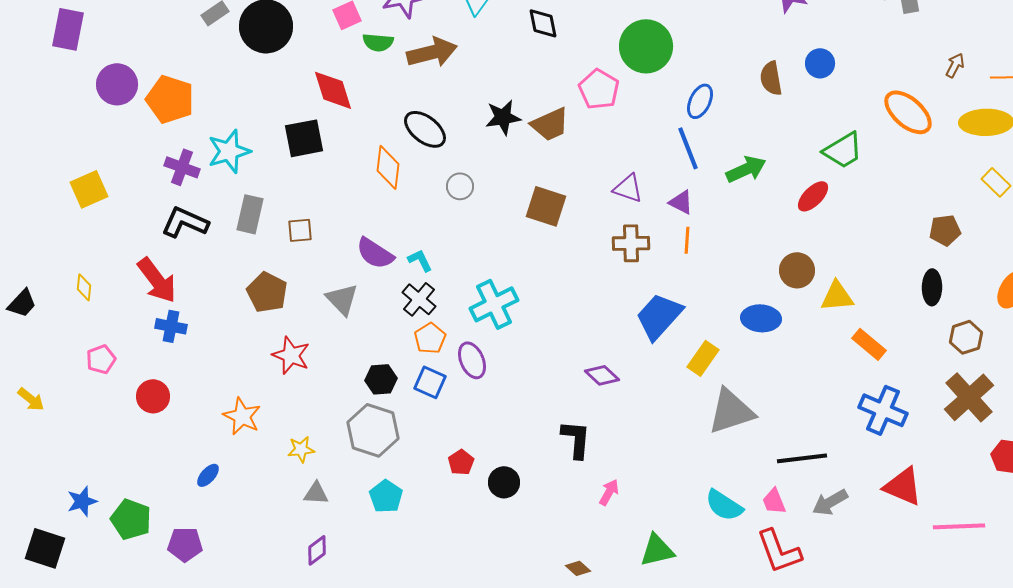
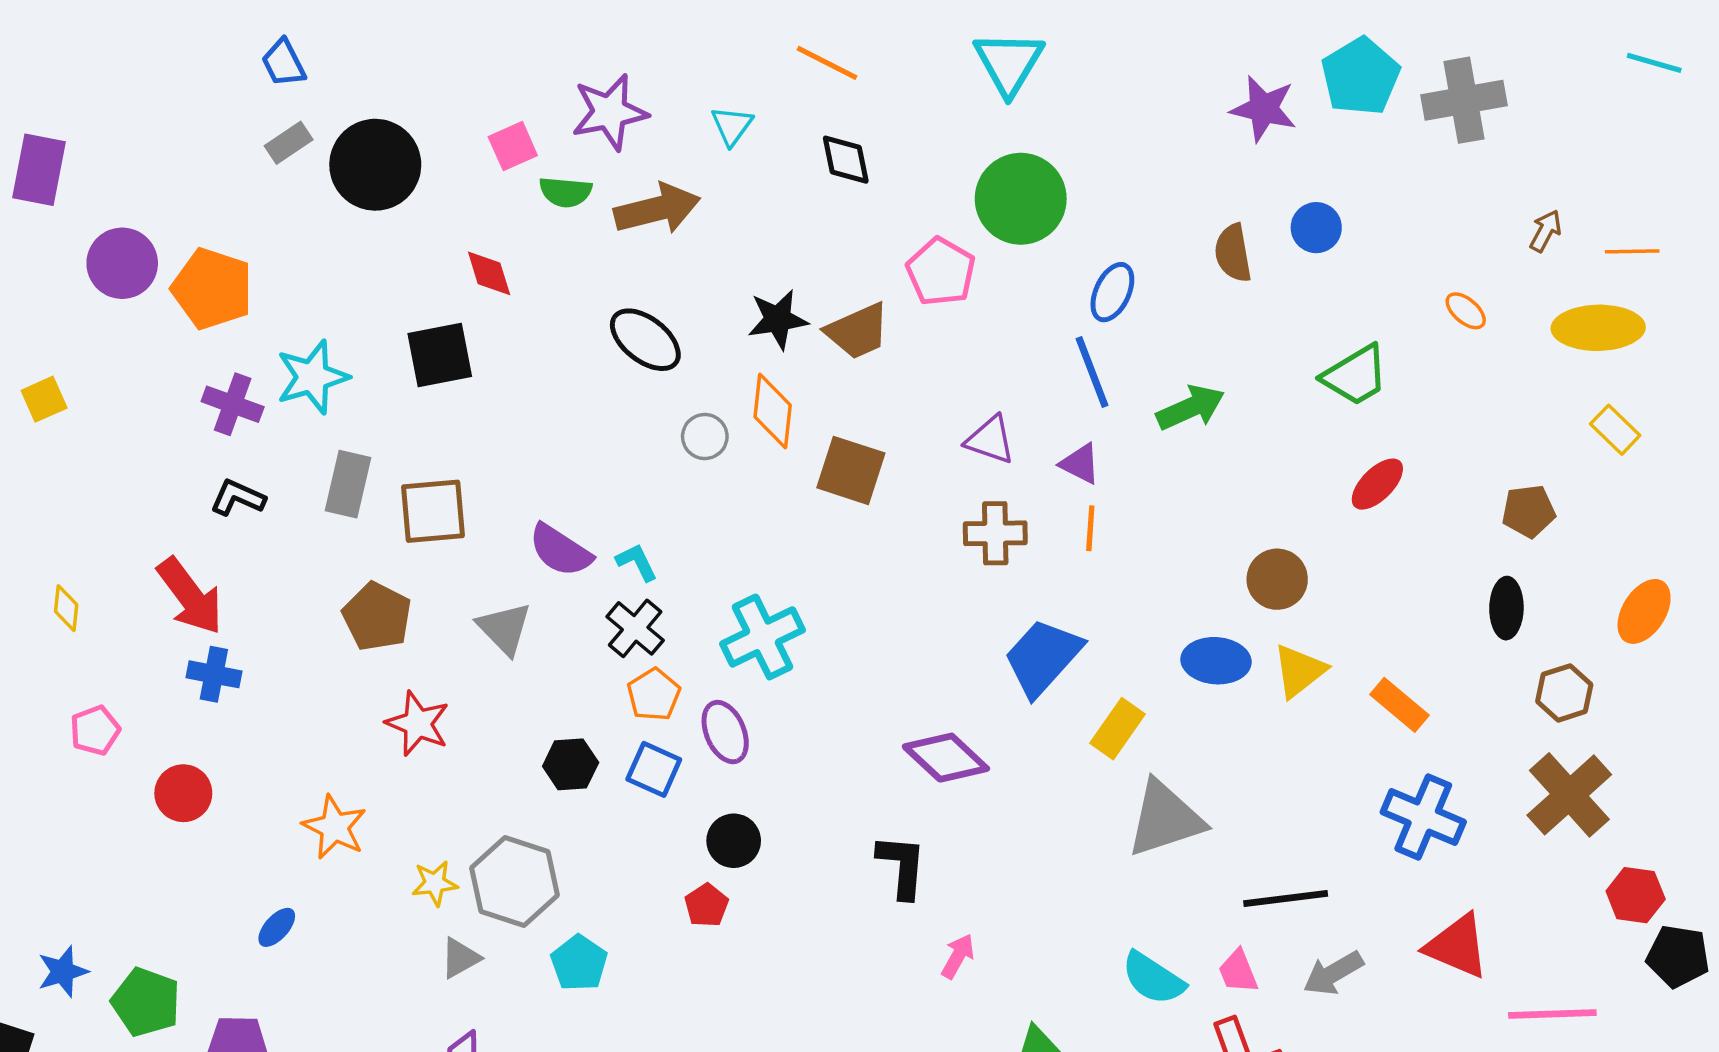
red diamond: (333, 90) -> (489, 273), size x0.7
orange ellipse: (908, 112) -> (1466, 311), size x0.5
orange diamond: (388, 167) -> (773, 411), moved
yellow square: (89, 189) -> (44, 399), moved, size x0.7
red ellipse: (813, 196) -> (1377, 484), moved
black L-shape: (185, 222) -> (238, 498), size x0.7
brown square: (300, 230) -> (433, 511), size x1.6
yellow triangle: (837, 296) -> (1299, 671), moved, turned -33
purple diamond: (602, 375) -> (946, 758), size x1.4
gray hexagon: (373, 430) -> (515, 882), moved
black circle: (504, 482) -> (734, 841), moved
gray triangle: (316, 493) -> (460, 958), turned -32

